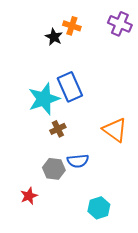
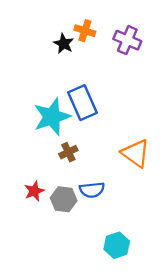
purple cross: (120, 24) -> (127, 40), moved
red star: (29, 196) -> (34, 191), moved

